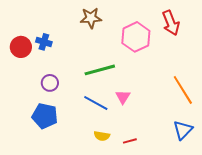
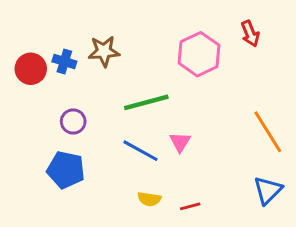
brown star: (91, 18) -> (104, 51), moved
red arrow: (171, 23) -> (250, 34), size x0.7

